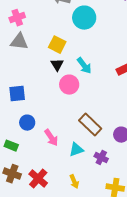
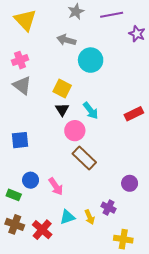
gray triangle: (19, 42) -> (22, 85), turned 30
blue circle: (27, 123) -> (31, 180), moved
brown rectangle: (90, 125) -> (84, 158), moved
cyan triangle: (76, 150) -> (67, 217), moved
yellow arrow: (74, 182) -> (90, 217), moved

